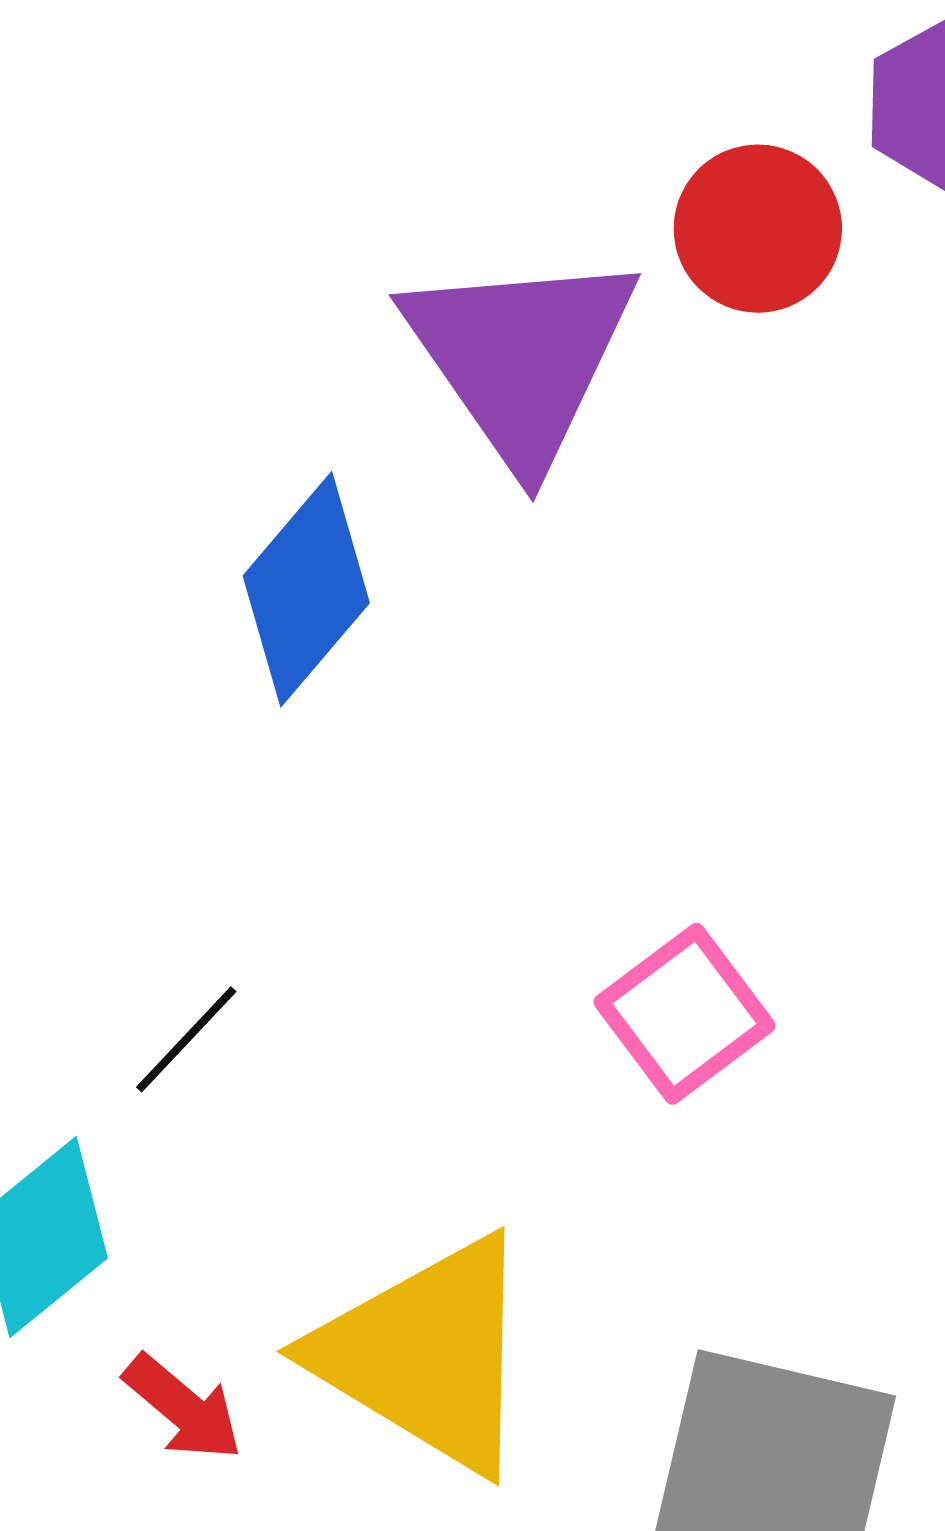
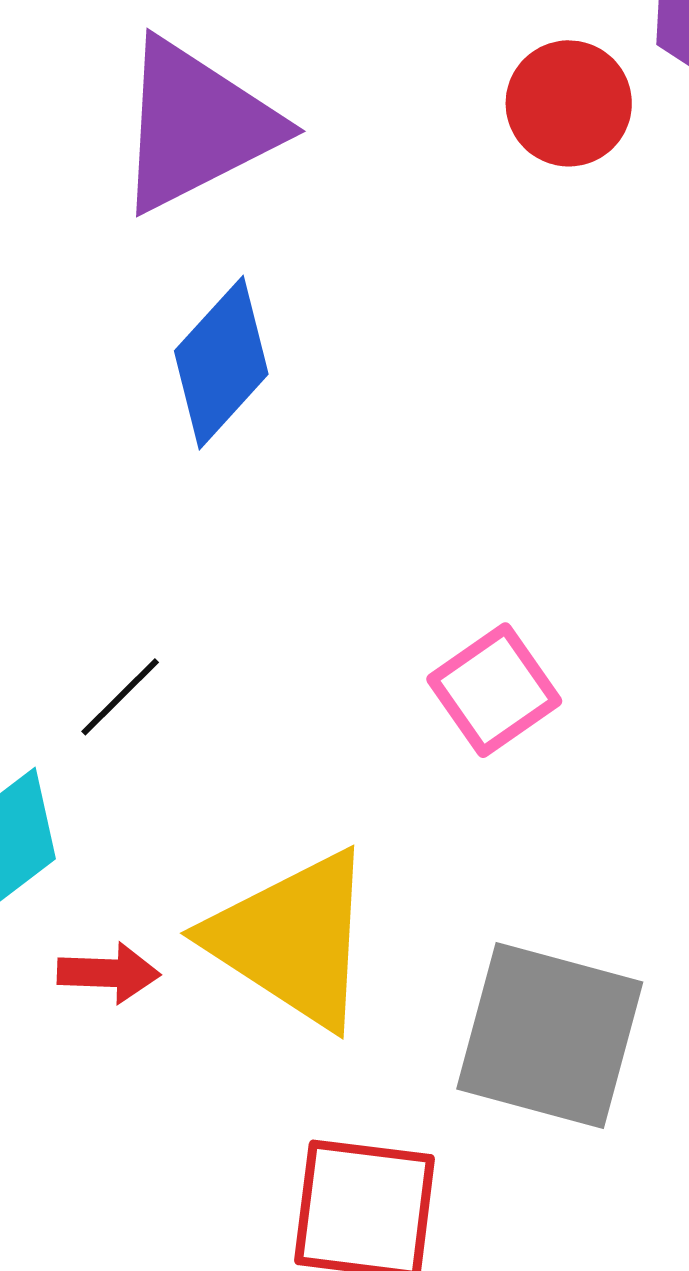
purple triangle: (521, 357) -> (196, 125), moved, turned 36
red arrow: (183, 1408) -> (109, 973), turned -40

